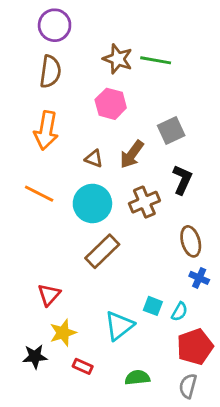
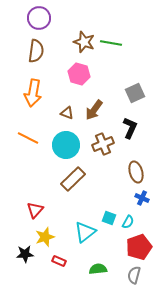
gray square: (171, 130) -> (135, 93), moved

